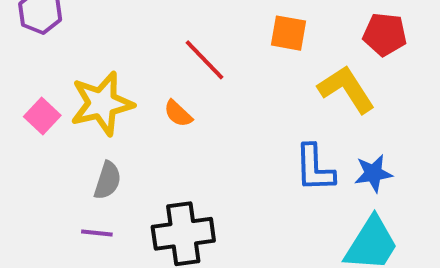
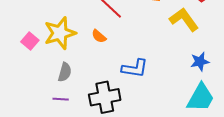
blue L-shape: (315, 168) -> (135, 68), moved, turned -76

